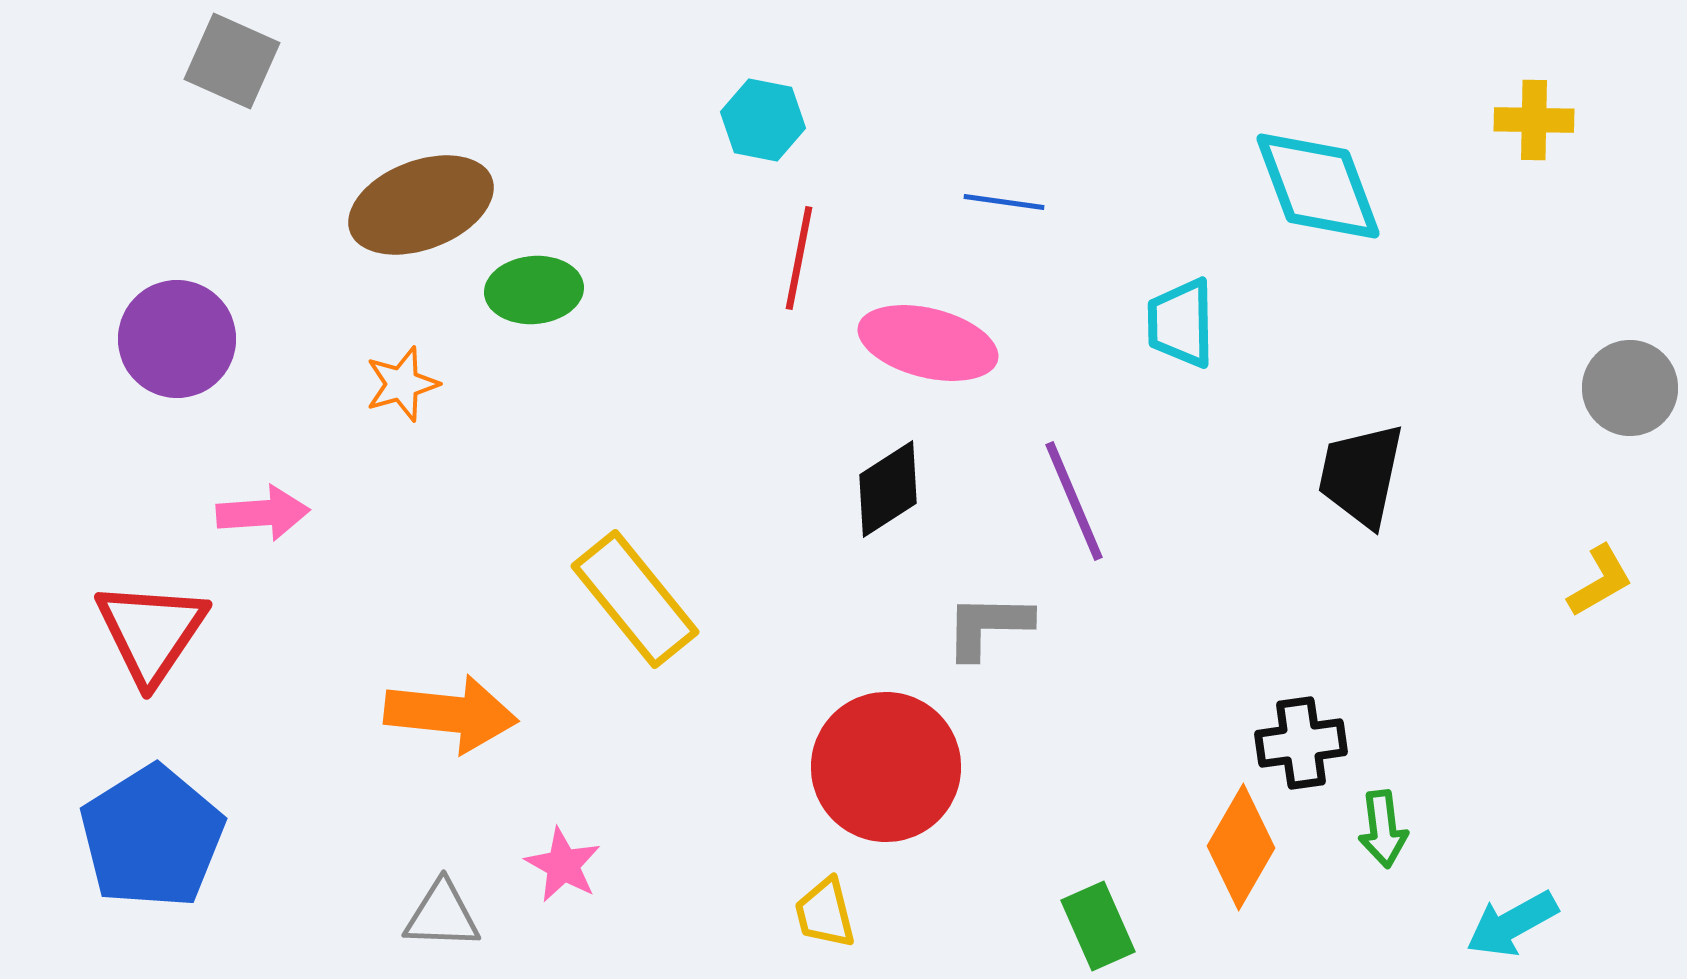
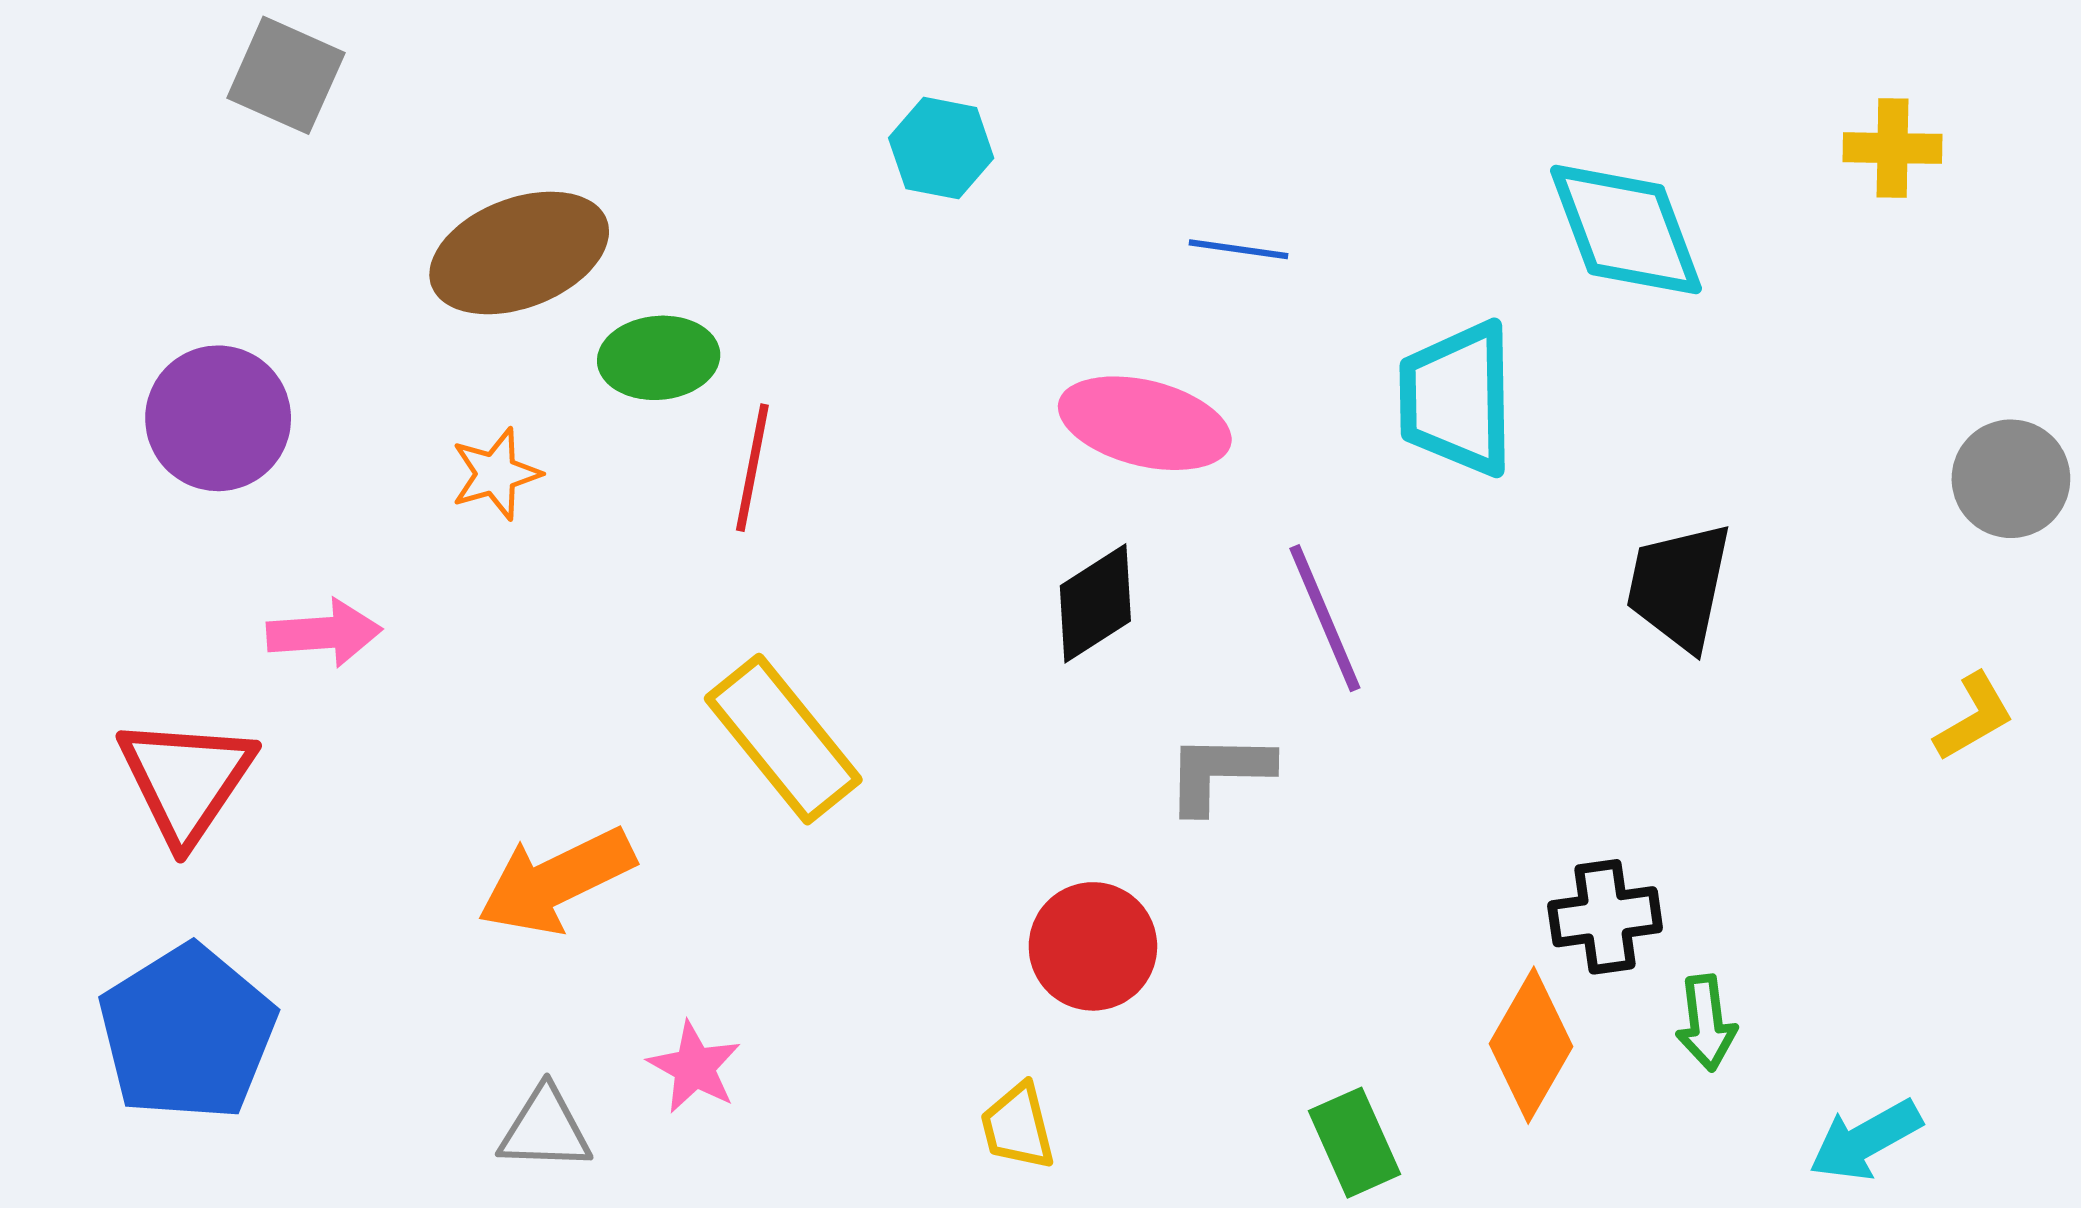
red line: (799, 258) -> (752, 468), moved
cyan trapezoid: (1181, 323) -> (1457, 399), size x1.4
orange arrow: (451, 714) -> (556, 881), turned 148
red circle: (886, 767) -> (1093, 946), size x0.7

